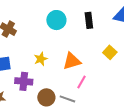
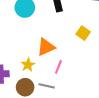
yellow star: (41, 59) -> (28, 65), moved

